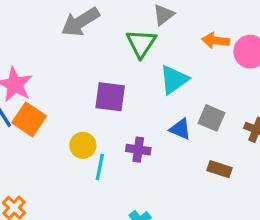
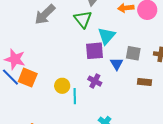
purple square: (110, 97) -> (95, 51), moved
blue triangle: (180, 129) -> (117, 64), turned 48
purple cross: (138, 150) -> (95, 81), turned 32

